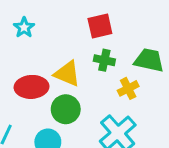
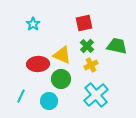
green cross: (104, 60) -> (87, 46), turned 32
yellow cross: (128, 88) -> (91, 65), moved

